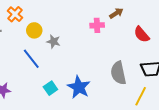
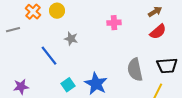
brown arrow: (116, 13) -> (155, 12), moved
yellow circle: (34, 30) -> (57, 11), moved
red semicircle: (142, 34) -> (158, 32), turned -90

